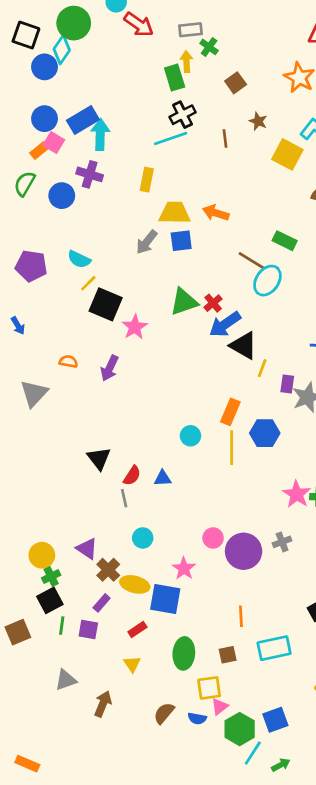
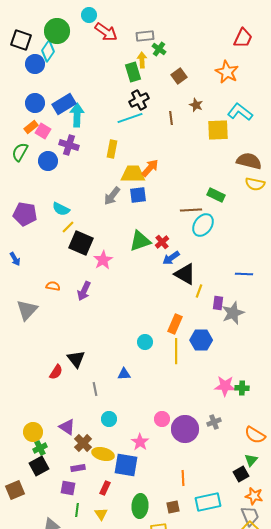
pink square: (54, 143) -> (43, 131), moved
yellow square: (287, 154) -> (218, 130), turned -30
orange arrow: (216, 213) -> (150, 168), moved, turned 114
brown line: (252, 261) -> (191, 210), turned -35
blue arrow: (225, 324) -> (171, 258), size x0.7
red semicircle: (132, 476) -> (56, 372), moved
pink star: (297, 494) -> (225, 386), turned -30
purple rectangle: (102, 603) -> (78, 468), turned 40
green line: (62, 626) -> (77, 510), moved
red rectangle: (137, 630) -> (105, 488), turned -32

